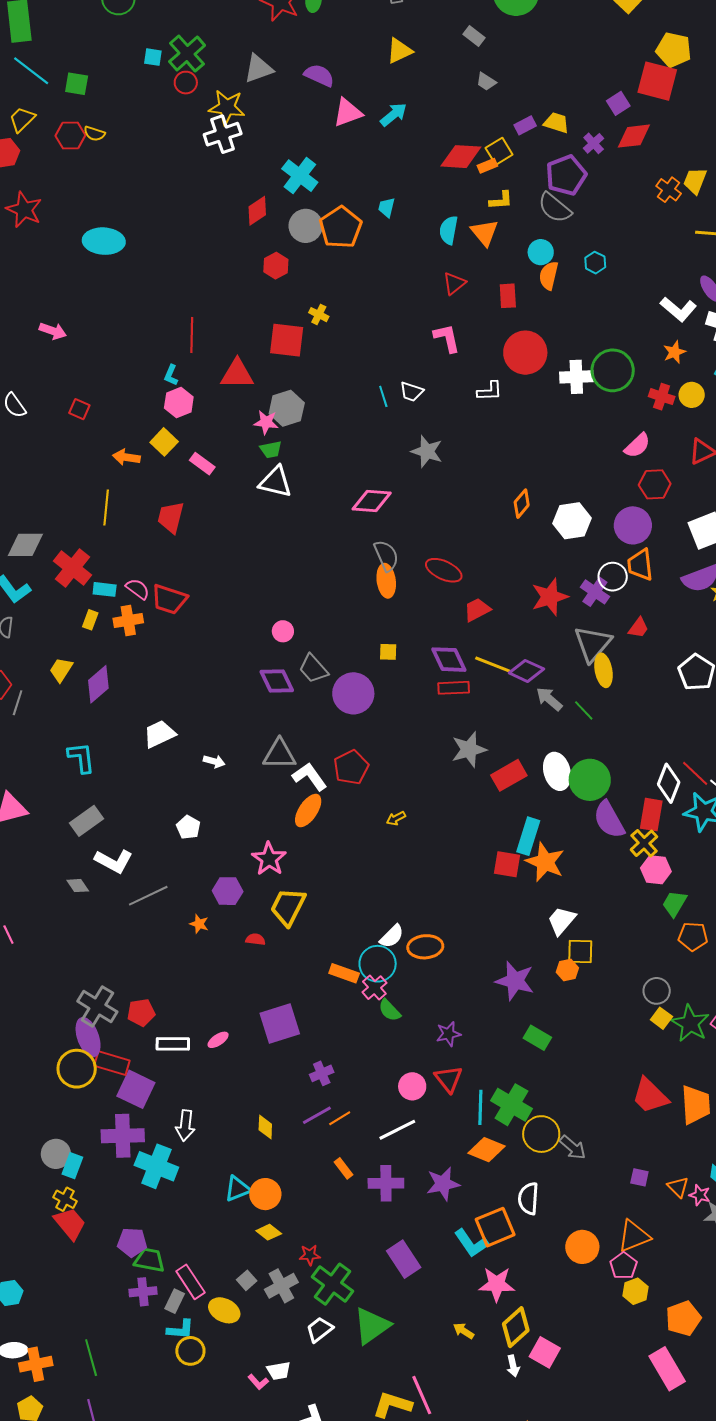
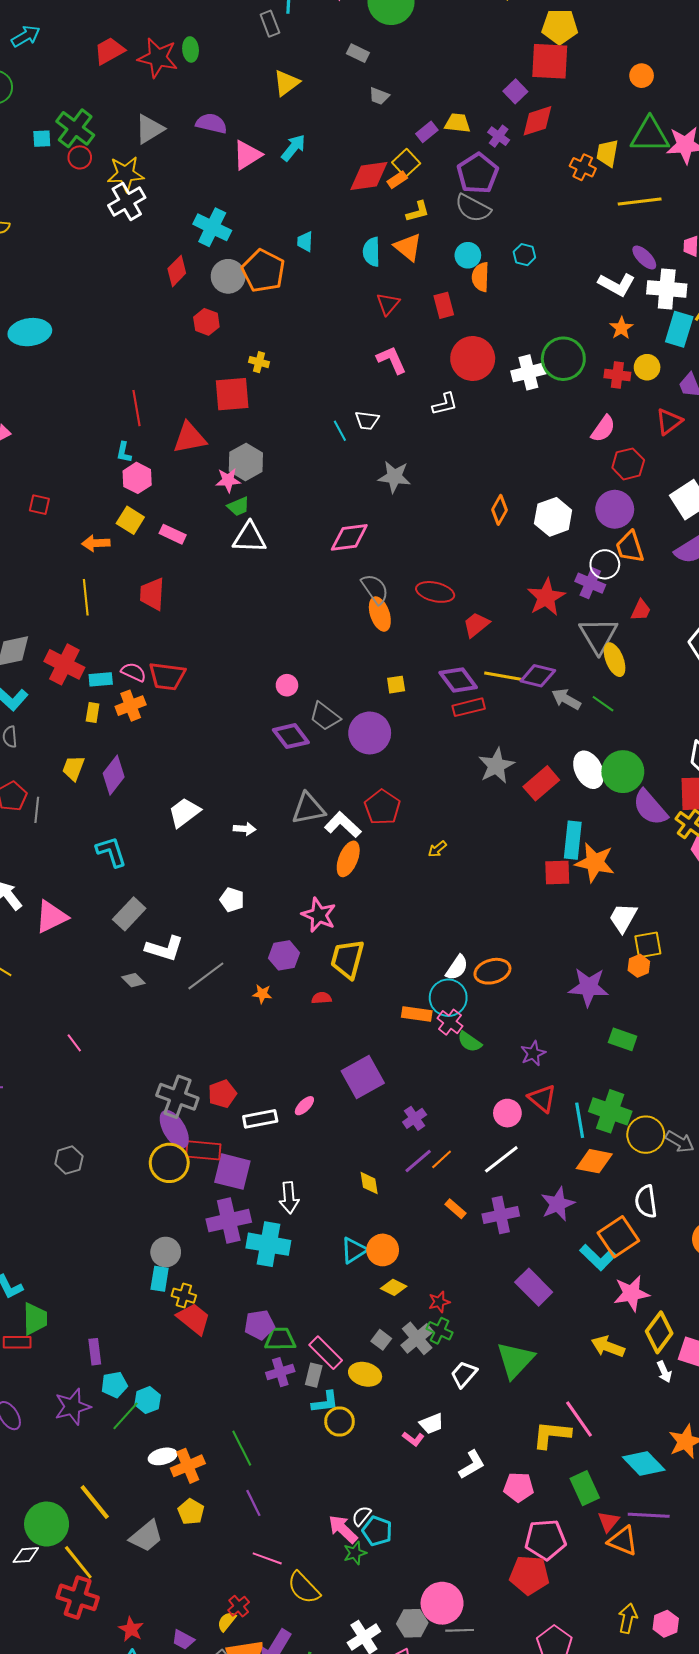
cyan rectangle: (72, 1166) -> (160, 1279), moved
green cross: (332, 1284) -> (440, 1331), moved, size x0.6
yellow arrow: (464, 1331) -> (608, 1347), size x1.5

